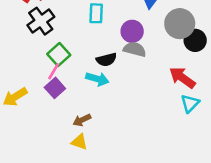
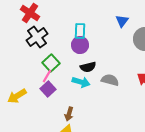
purple circle: (132, 31) -> (80, 45), moved
gray semicircle: (135, 49) -> (110, 80), moved
brown arrow: (82, 120) -> (69, 114), turned -48

